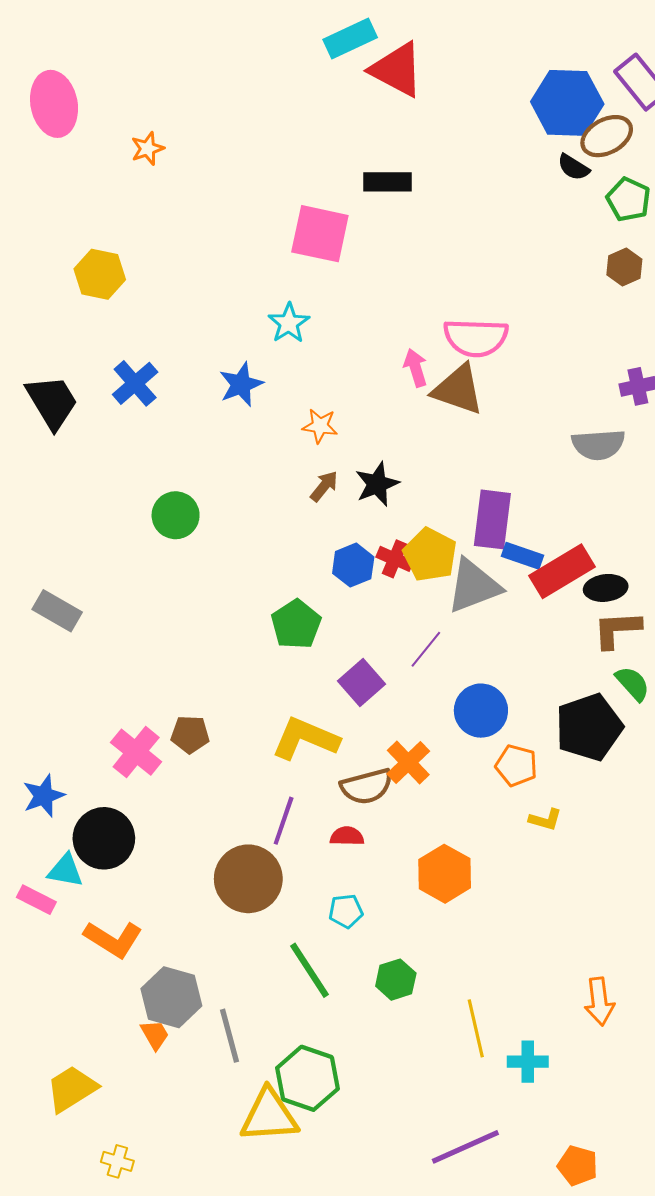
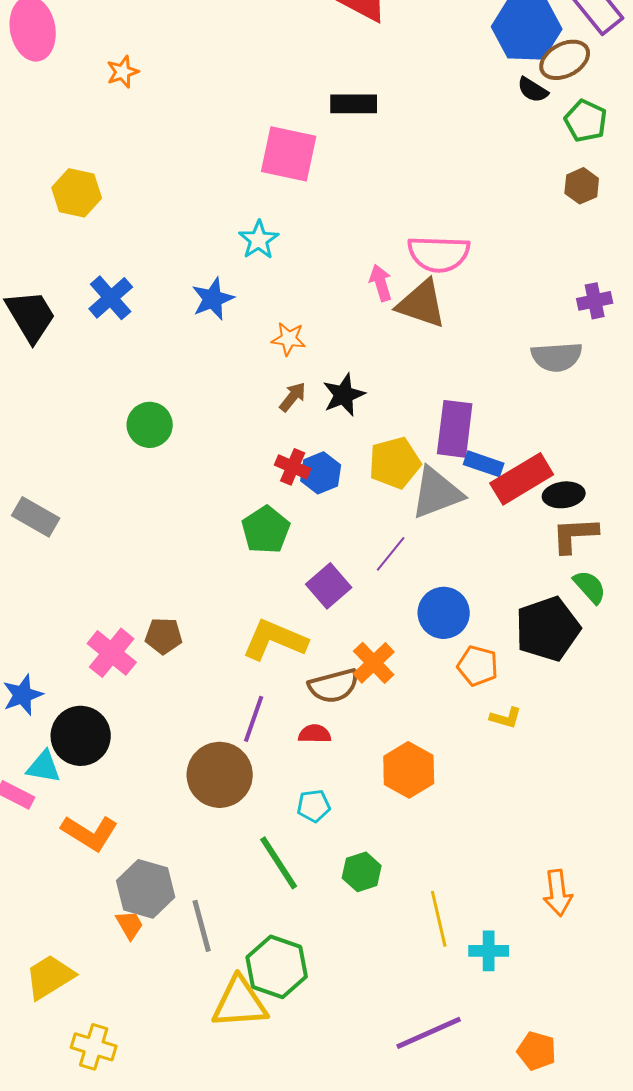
yellow pentagon: (430, 555) -> (395, 463), turned 30
red cross: (395, 559) -> (293, 467), moved
yellow cross: (117, 1161) -> (94, 1047), size x1.4

